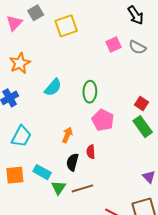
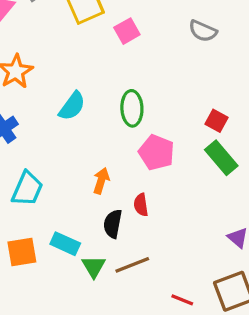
pink square: (114, 44) -> (127, 31), moved

